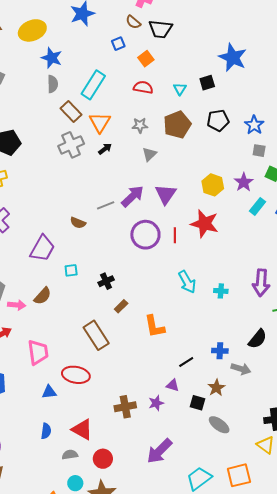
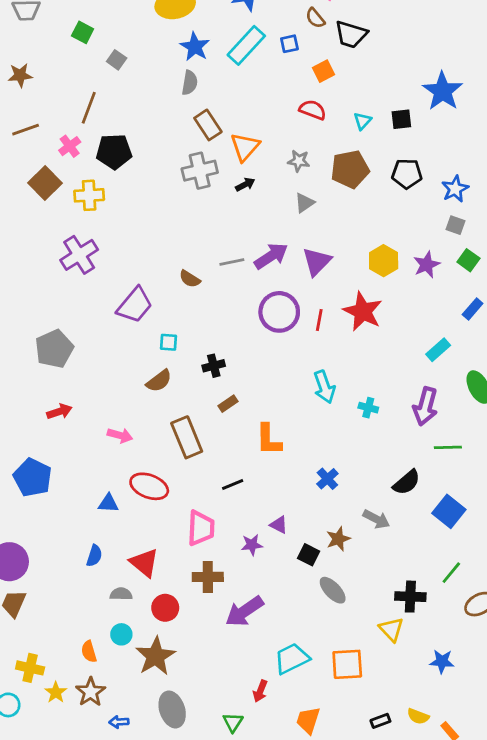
cyan rectangle: (93, 85) -> (246, 45), moved
cyan rectangle: (258, 206) -> (438, 350), moved
brown semicircle: (43, 296) -> (159, 381), moved
pink arrow: (17, 305) -> (120, 435), moved
blue cross: (220, 351) -> (327, 479), moved, turned 35
pink trapezoid: (38, 352) -> (201, 528), moved
black line: (186, 362) -> (233, 484), moved
brown cross: (125, 407) -> (208, 577), moved

